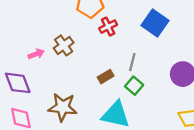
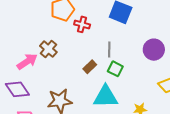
red cross: (108, 27) -> (82, 24), turned -35
pink arrow: (36, 54) -> (27, 62), size x1.5

